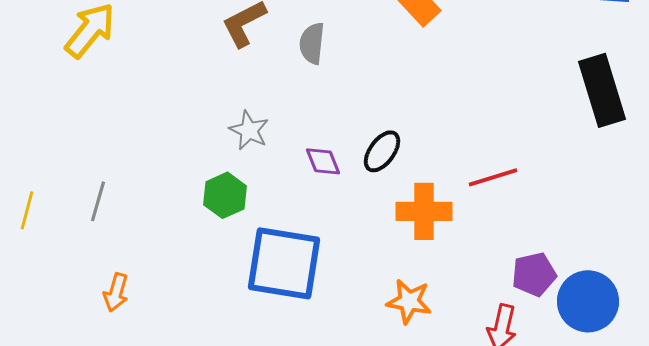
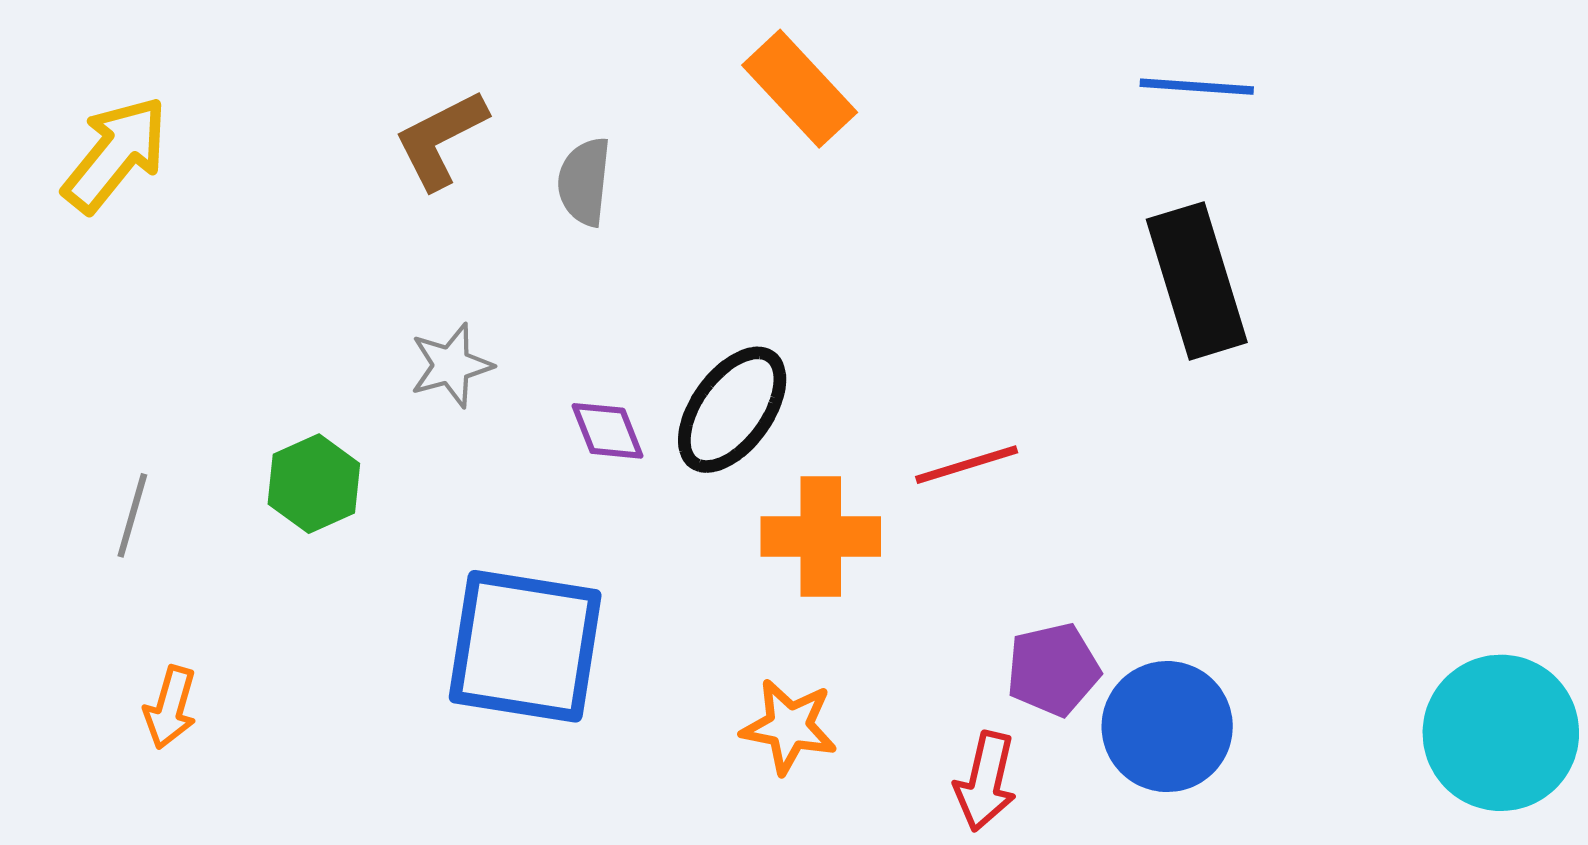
gray star: (249, 130) -> (451, 365), turned 30
black ellipse: (382, 151) -> (732, 410), size x1.4
green hexagon: (225, 195) -> (314, 484), moved

